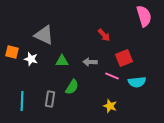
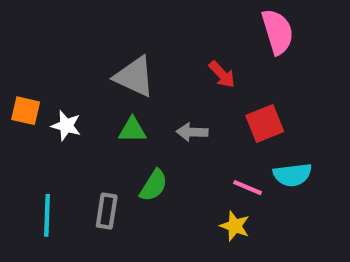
pink semicircle: (144, 16) -> (277, 32), moved
gray triangle: (44, 35) -> (134, 77), moved
pink line: (112, 76) -> (248, 188), moved

